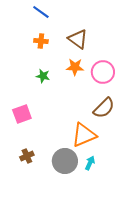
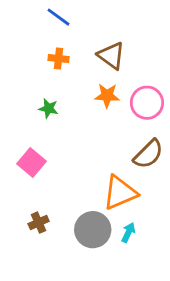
green star: (43, 76) -> (49, 108), moved
pink square: (22, 114) -> (31, 163), turned -30

